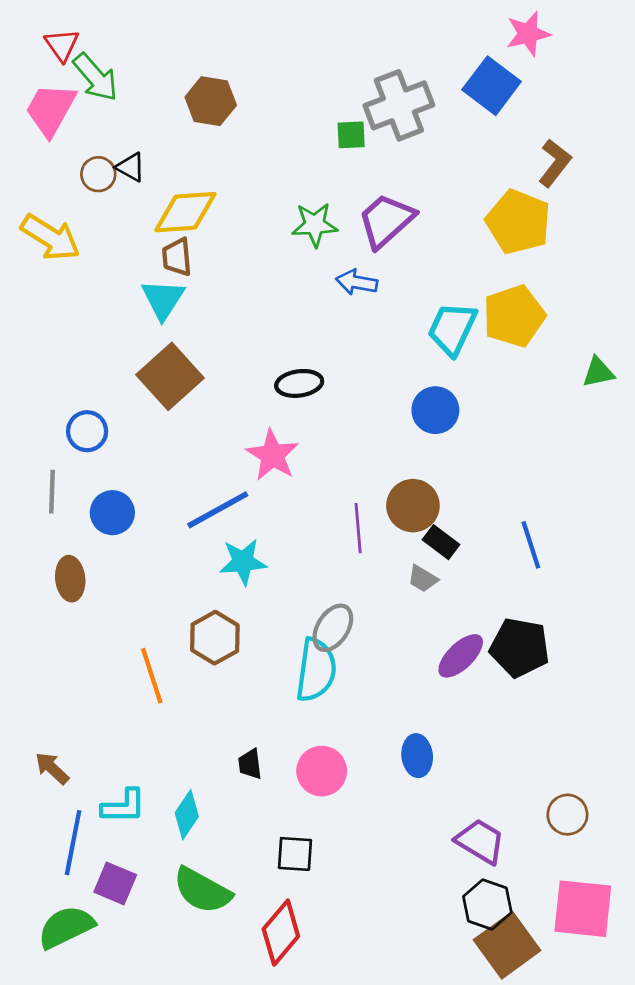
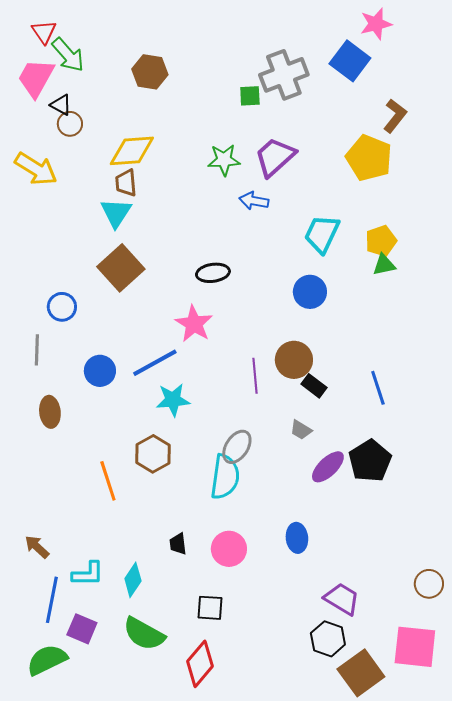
black triangle: (131, 167) -> (61, 105), moved
yellow pentagon: (514, 316) -> (381, 241), moved, size x0.7
green triangle: (598, 372) -> (384, 265), moved
blue circle: (112, 513) -> (100, 371), moved
gray trapezoid: (423, 579) -> (301, 430), moved
black pentagon: (520, 647) -> (370, 461), turned 30
brown circle: (567, 815) -> (429, 584), moved
black hexagon: (487, 904) -> (328, 639), moved

